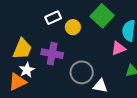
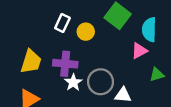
white rectangle: (53, 18) -> (62, 23), turned -35
white star: (27, 70) -> (73, 82), moved

